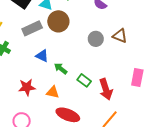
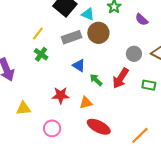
green rectangle: (84, 80) -> (149, 85), moved, turned -32
red arrow: (106, 89) -> (121, 78), moved, turned 45
orange triangle: (53, 92) -> (86, 103), turned -32

